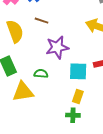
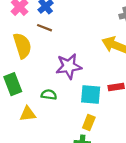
brown line: (42, 21) -> (45, 28), moved
yellow triangle: (23, 92) -> (28, 114), size x0.7

